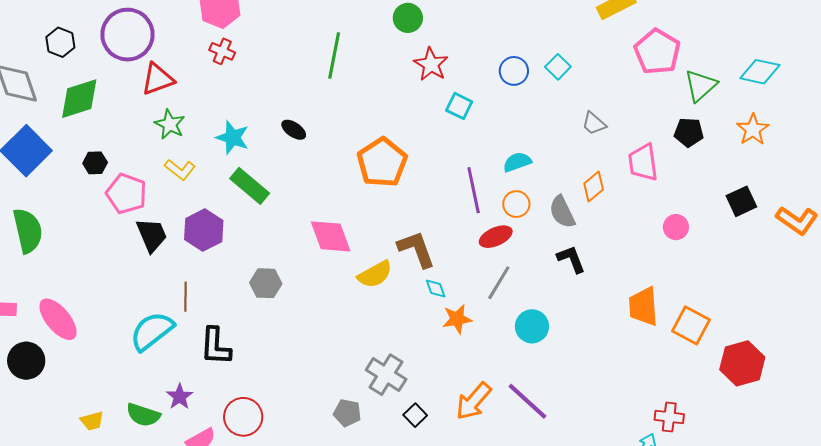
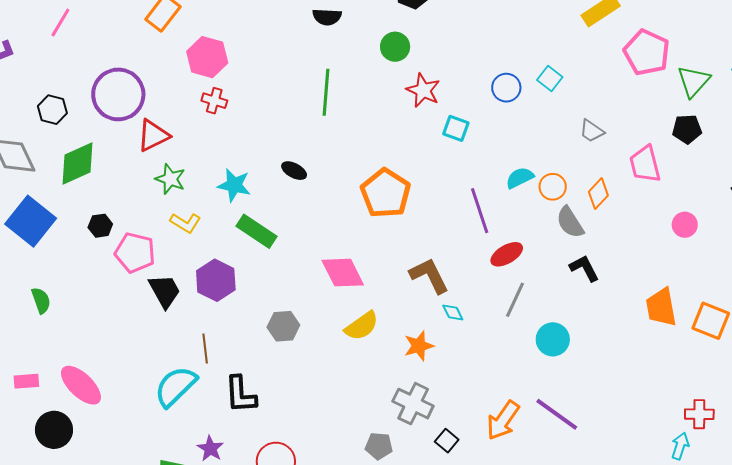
orange circle: (516, 204) -> (553, 187), moved
green semicircle: (28, 231) -> (41, 301), size x0.6
yellow semicircle: (375, 274) -> (362, 326), moved
orange star: (457, 319) -> (419, 346), moved

